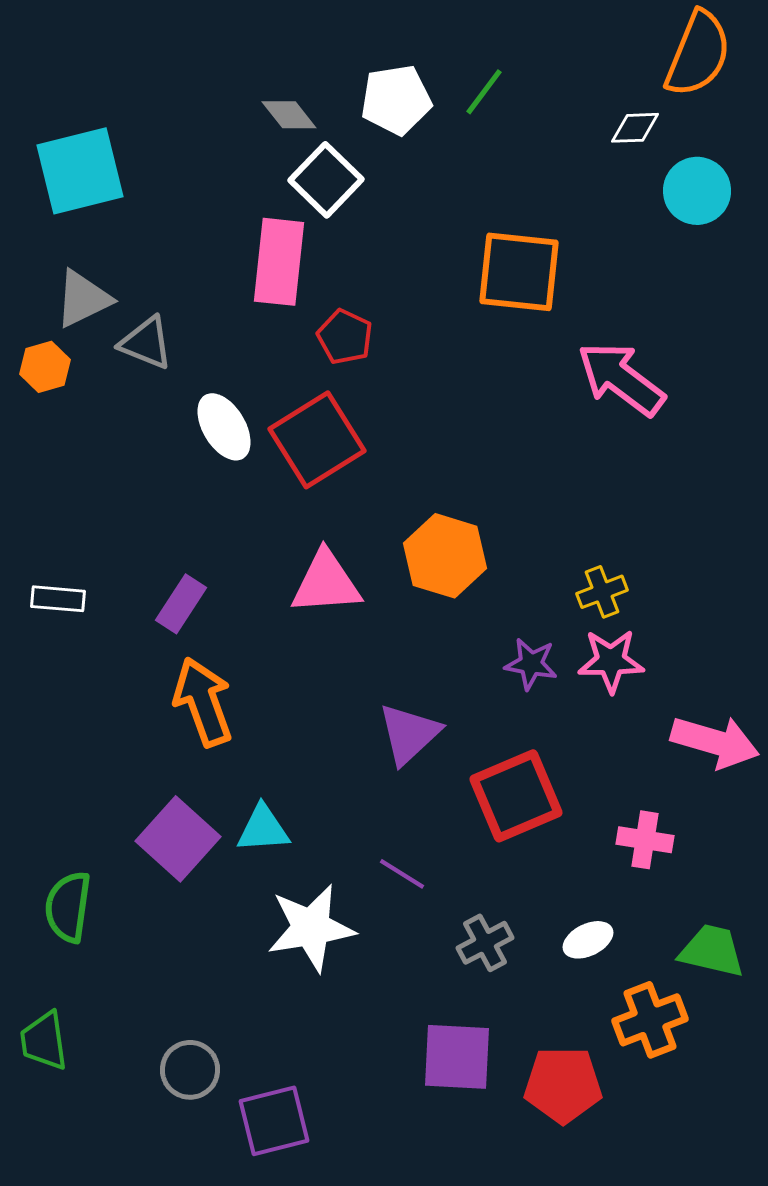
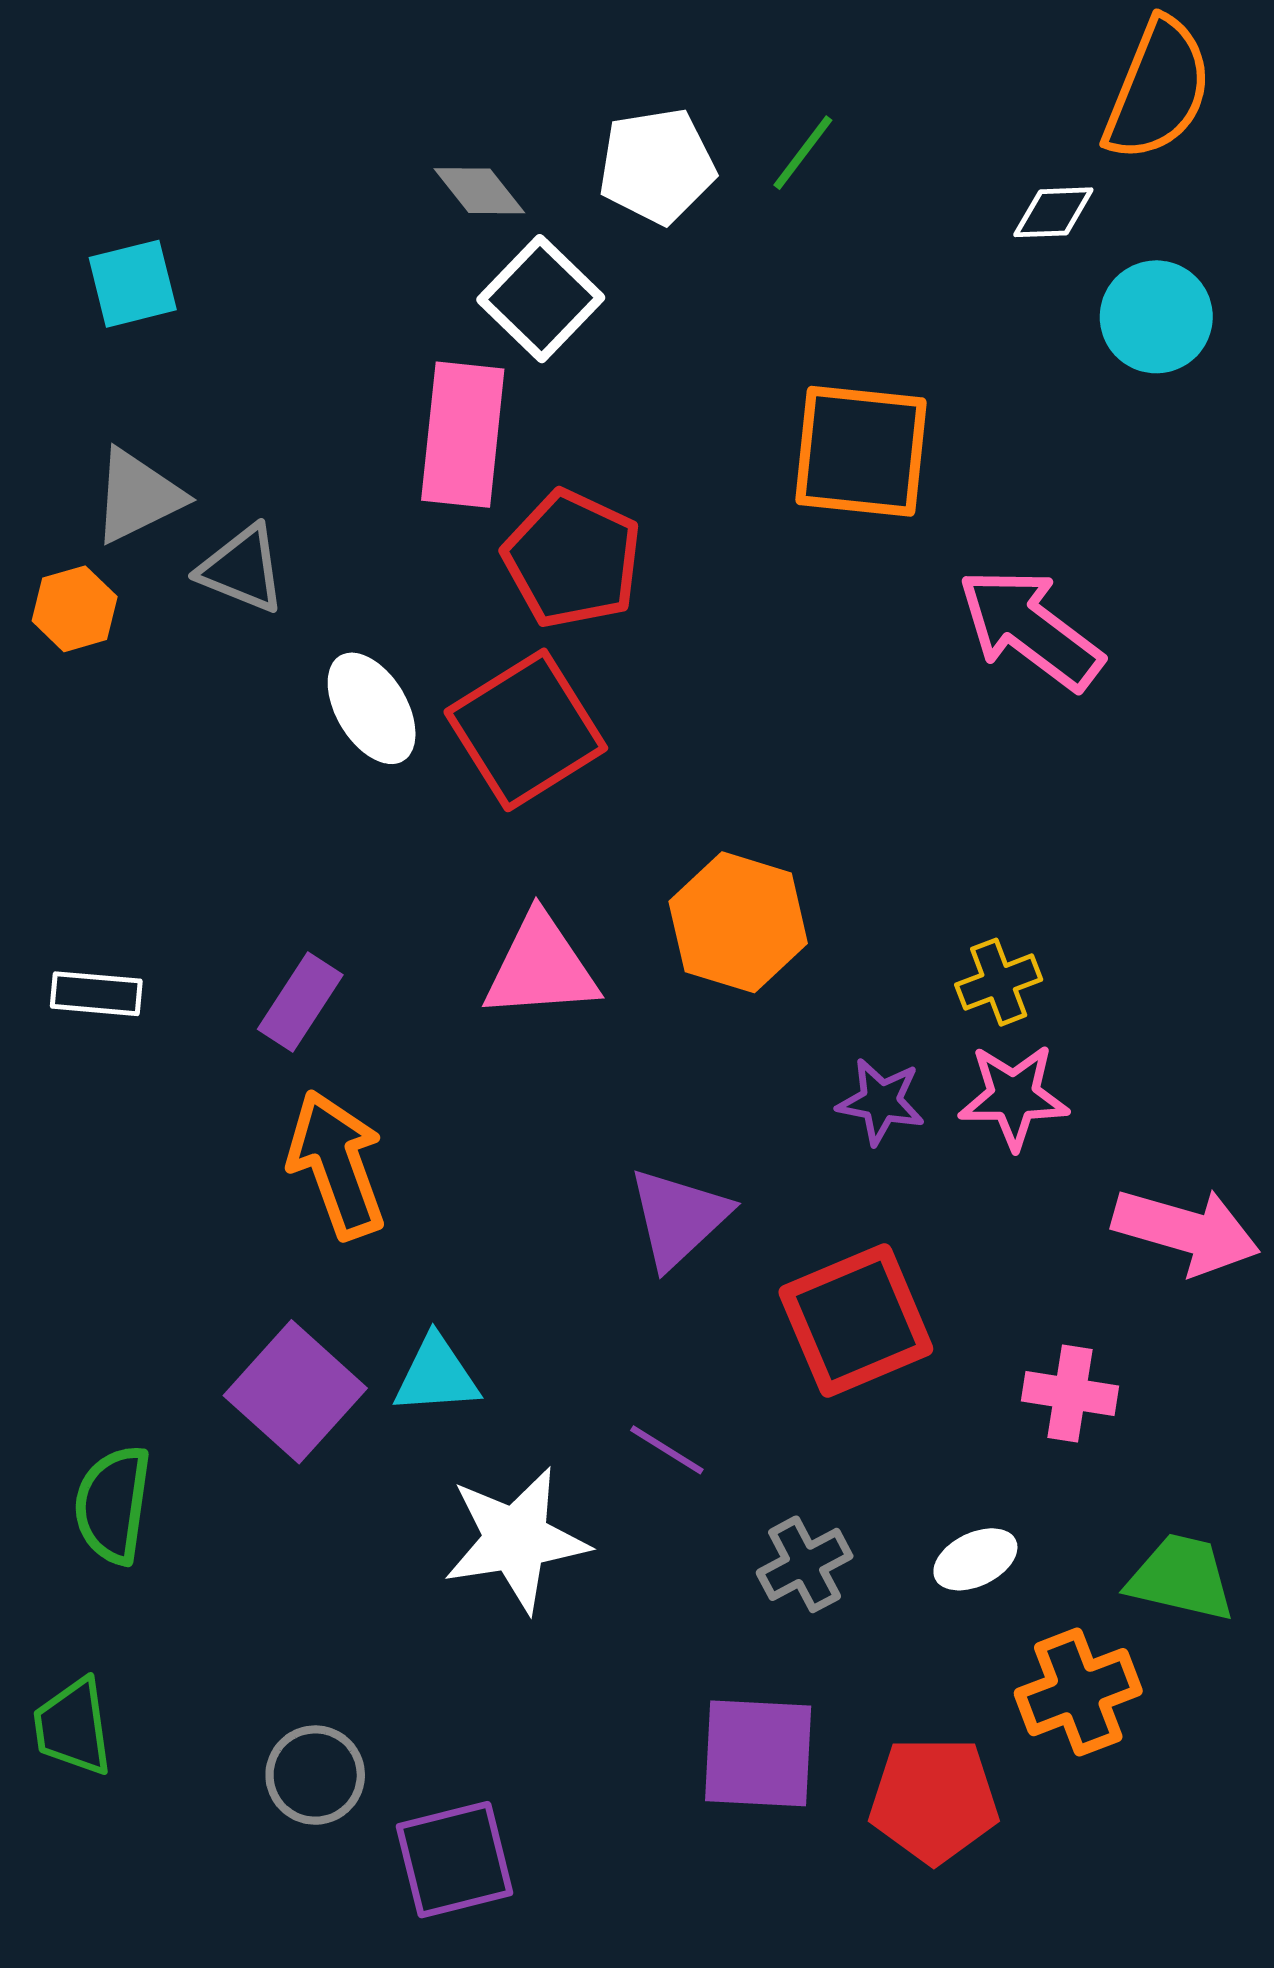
cyan square: (80, 171) -> (133, 284), size x0.6
red pentagon: (345, 337) -> (572, 559), size x1.5

